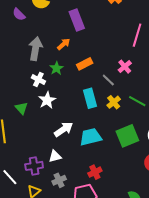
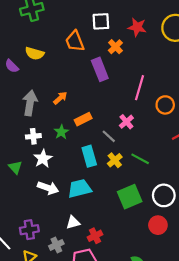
purple rectangle: (77, 20) -> (100, 69), moved
green star: (56, 68) -> (61, 132), moved
white cross: (38, 79) -> (33, 136), turned -32
white arrow: (64, 129) -> (48, 188), moved, turned 54
cyan trapezoid: (91, 137) -> (80, 189), moved
white triangle: (55, 156) -> (73, 222), moved

